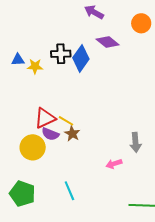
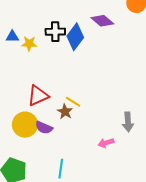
yellow line: (66, 121) -> (73, 102), moved
purple semicircle: (50, 134) -> (44, 128), moved
cyan line: (69, 191) -> (61, 169), turned 30

